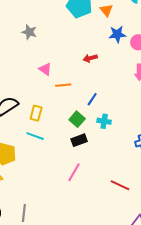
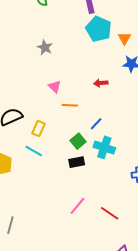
cyan cross: (104, 121) -> (104, 147), size x1.5
pink line: (74, 172) -> (77, 206), moved

